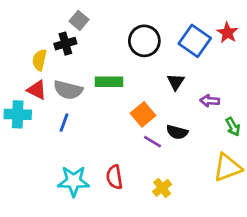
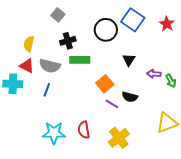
blue square: (195, 41) -> (133, 20), moved
black cross: (65, 44) -> (68, 41), moved
green arrow: (233, 127) -> (171, 81), moved
yellow cross: (162, 188) -> (119, 138), size x1.5

